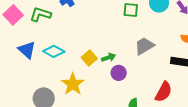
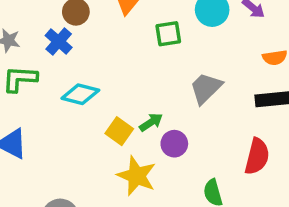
cyan diamond: (54, 51) -> (80, 94), moved
yellow star: (73, 84) -> (137, 176), moved

